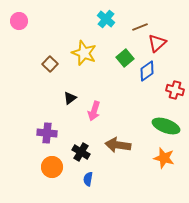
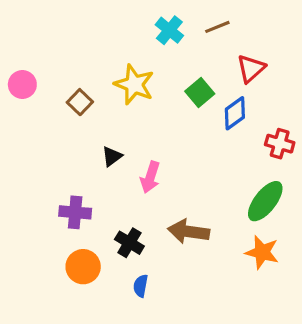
pink circle: (19, 21) -> (22, 84), moved
brown line: (140, 27) -> (217, 27), moved
green ellipse: (166, 126) -> (265, 201), turned -72

